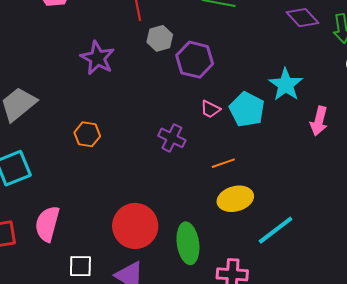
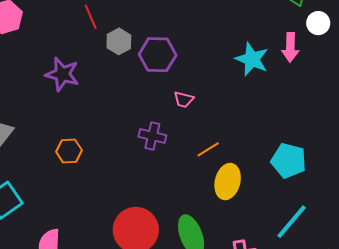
cyan pentagon: (247, 109) -> (289, 161), moved
pink arrow: (319, 121) -> (290, 47), moved
yellow ellipse: (235, 199) -> (228, 182), turned -48
cyan line: (276, 230) -> (292, 222), moved

